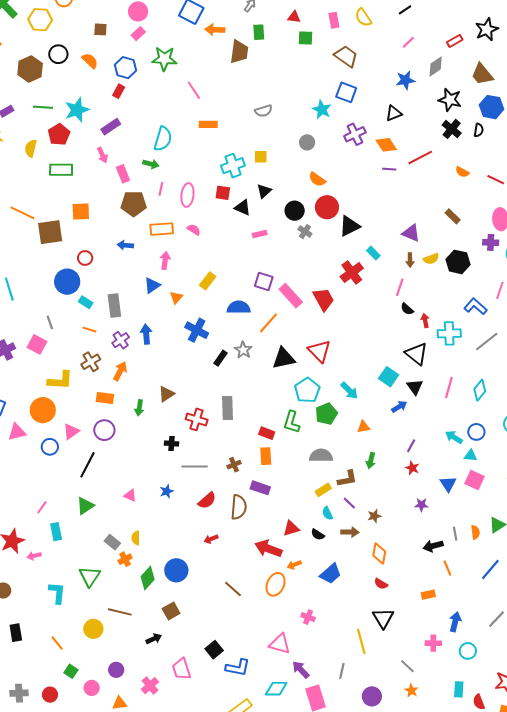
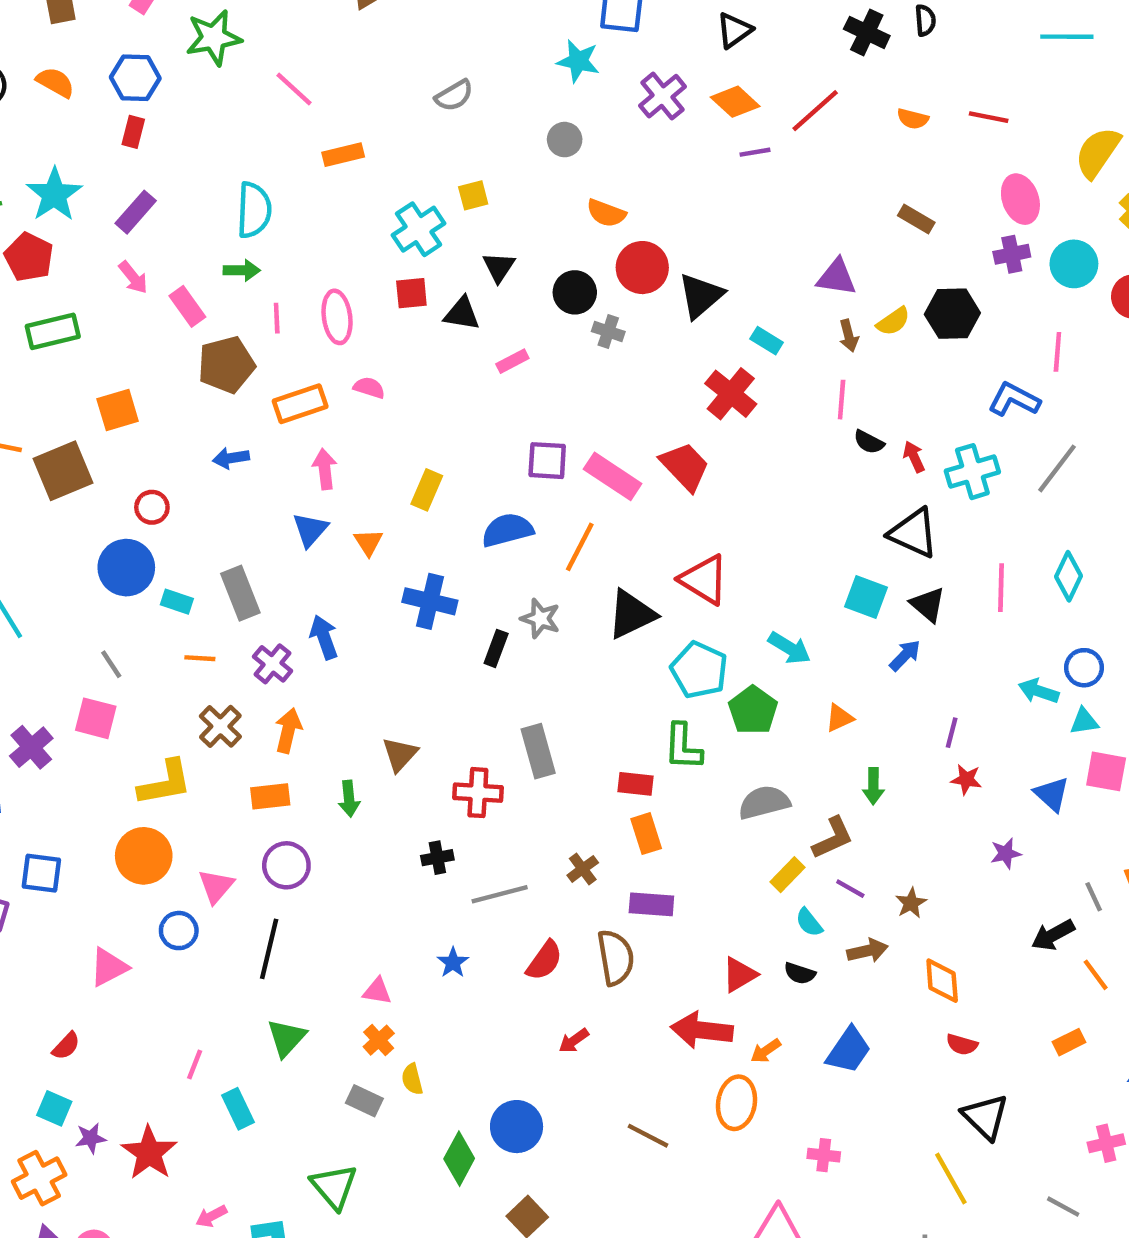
pink triangle: (17, 432) -> (109, 967), moved
pink arrow: (34, 556) -> (211, 1216), moved
orange cross: (125, 559) -> (379, 1040), moved

